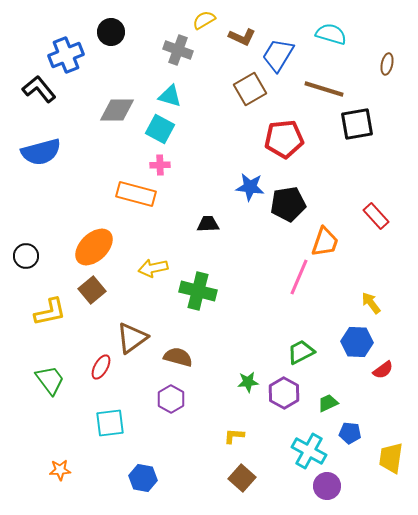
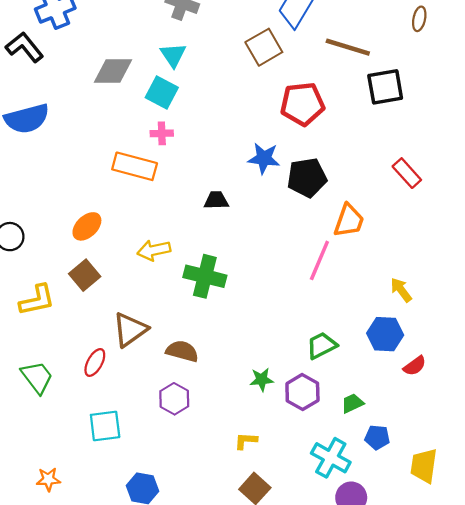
cyan triangle: (170, 96) -> (173, 55), turned 40
red rectangle: (376, 216) -> (407, 173), moved
orange ellipse: (94, 247) -> (87, 226), size x0.7

